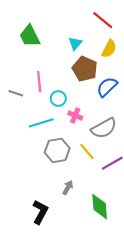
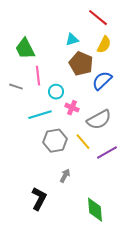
green trapezoid: (30, 36) -> (25, 49), moved
cyan triangle: (75, 43) -> (72, 40), turned 32
green diamond: (100, 207) -> (95, 210), moved

